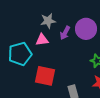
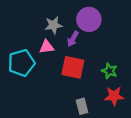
purple circle: (86, 29) -> (89, 19), moved
red square: (45, 76) -> (73, 67), moved

